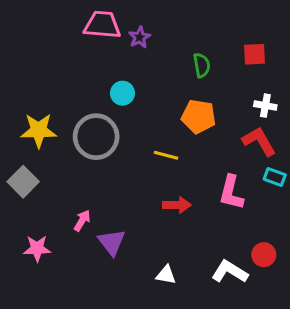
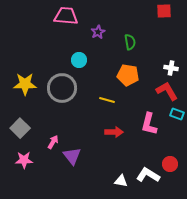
purple star: (140, 37) -> (98, 32), moved
red square: (254, 54) -> (164, 11), moved
gray square: (23, 182) -> (20, 128), moved
white triangle: (166, 275) -> (121, 181), moved

